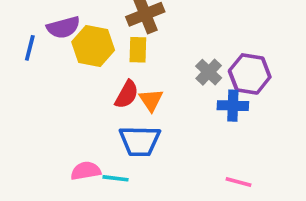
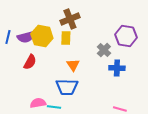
purple semicircle: (63, 27) -> (26, 37), moved
purple hexagon: (250, 74) -> (126, 36), moved
red semicircle: (127, 94) -> (30, 62), moved

